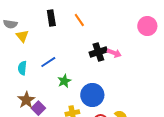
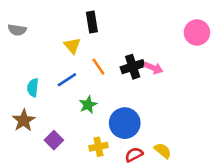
black rectangle: (51, 18) -> (92, 22), moved
orange line: (79, 20) -> (98, 67), moved
yellow triangle: (22, 36) -> (72, 46), moved
brown star: (26, 100) -> (24, 120), moved

